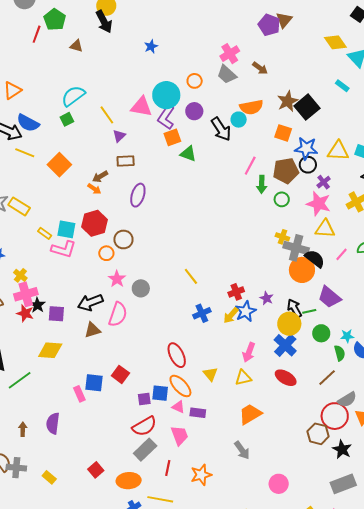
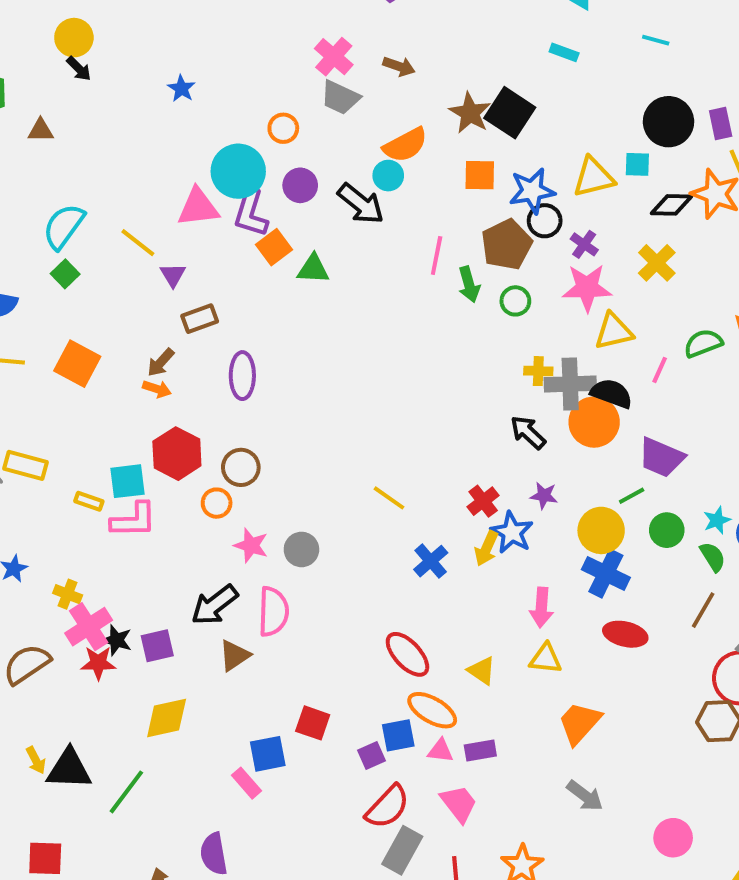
black arrow: (104, 22) -> (79, 69), size x0.6
black arrow: (295, 308) -> (528, 432), moved
yellow triangle: (243, 378) -> (546, 659), turned 36

